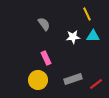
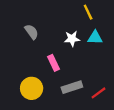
gray semicircle: (44, 24) -> (32, 32), moved
pink rectangle: (46, 58) -> (53, 63), moved

